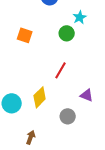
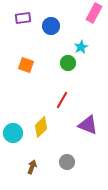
purple triangle: (87, 95) -> (88, 125), size x1.5
gray circle: (68, 116) -> (67, 162), moved

